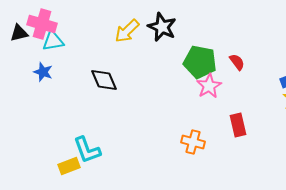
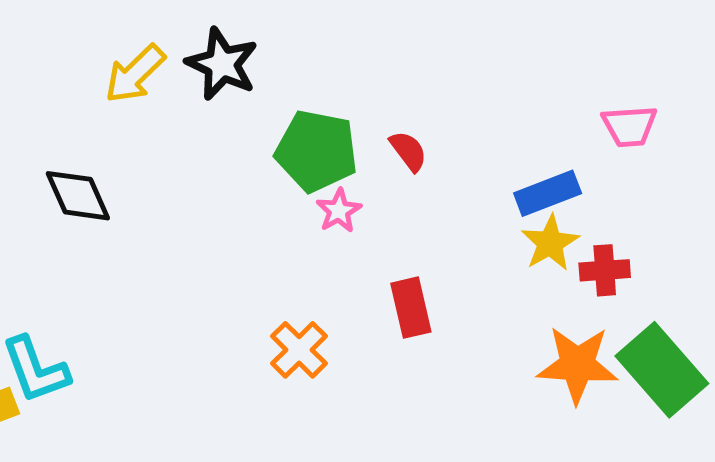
pink star: (209, 86) -> (339, 211), size x0.7
orange cross: (193, 142) -> (299, 350), turned 30

